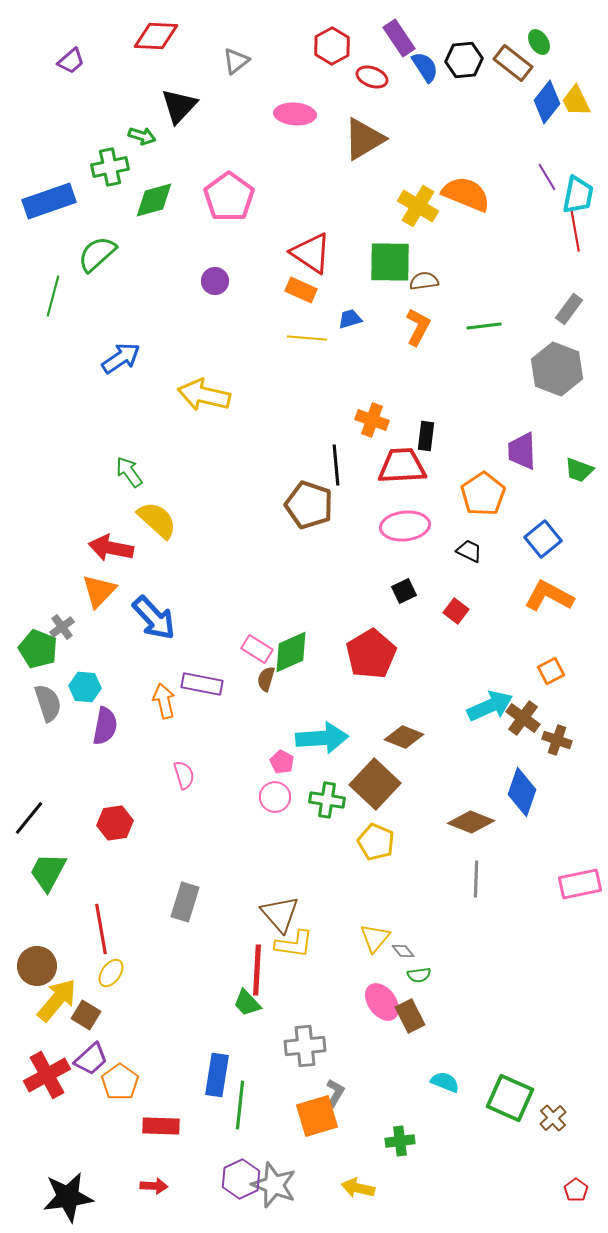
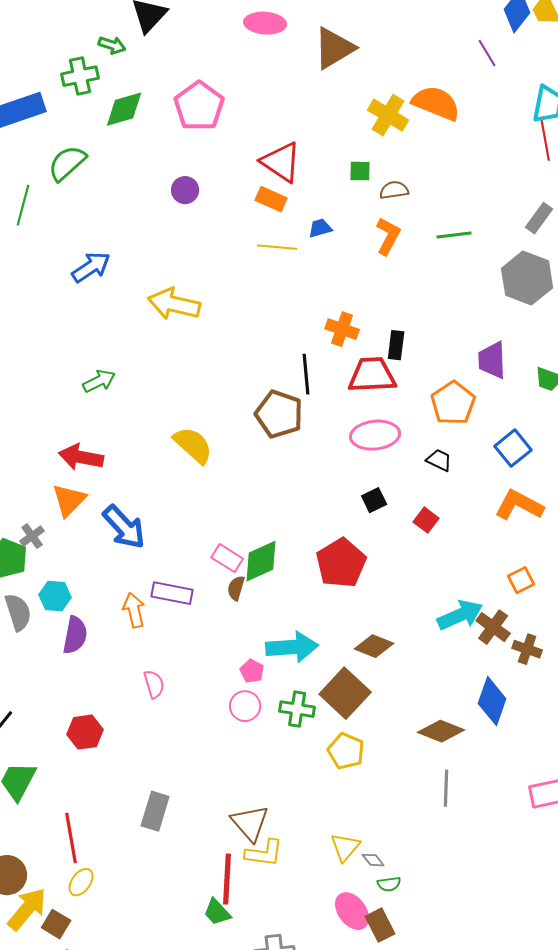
purple line: (547, 177) -> (487, 53), moved
green square: (390, 262) -> (360, 171), size x0.5
green arrow: (129, 472) -> (99, 381), turned 100
yellow semicircle: (157, 520) -> (193, 445), moved

